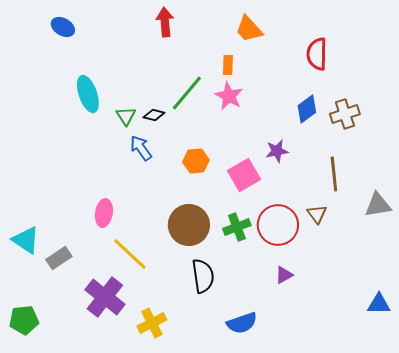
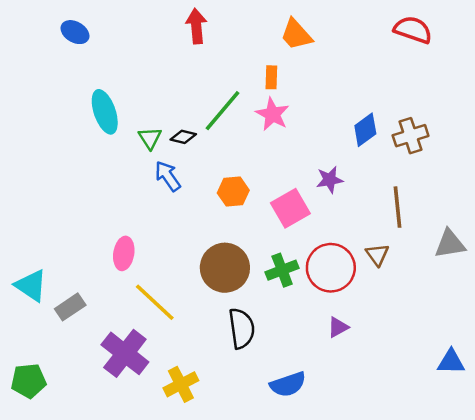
red semicircle: (317, 54) -> (413, 30), moved, turned 108

